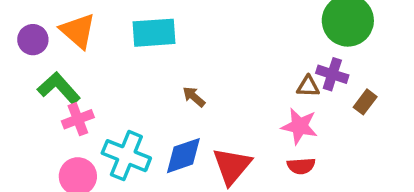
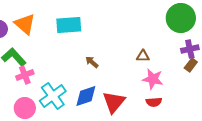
purple cross: (332, 74) -> (190, 49), moved, turned -30
brown triangle: (308, 86) -> (143, 56), moved
cyan cross: (126, 156) -> (53, 96), turned 32

